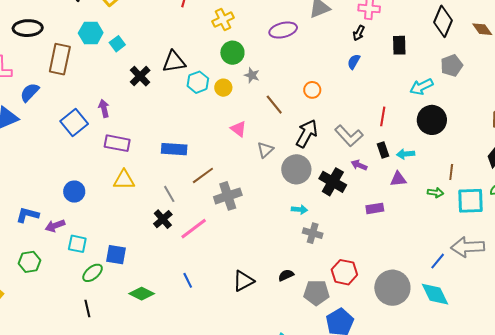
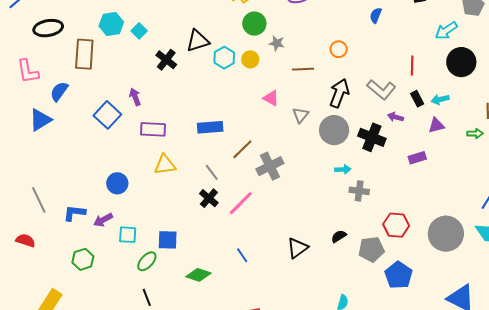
brown line: (274, 105) -> (303, 69), turned -45

